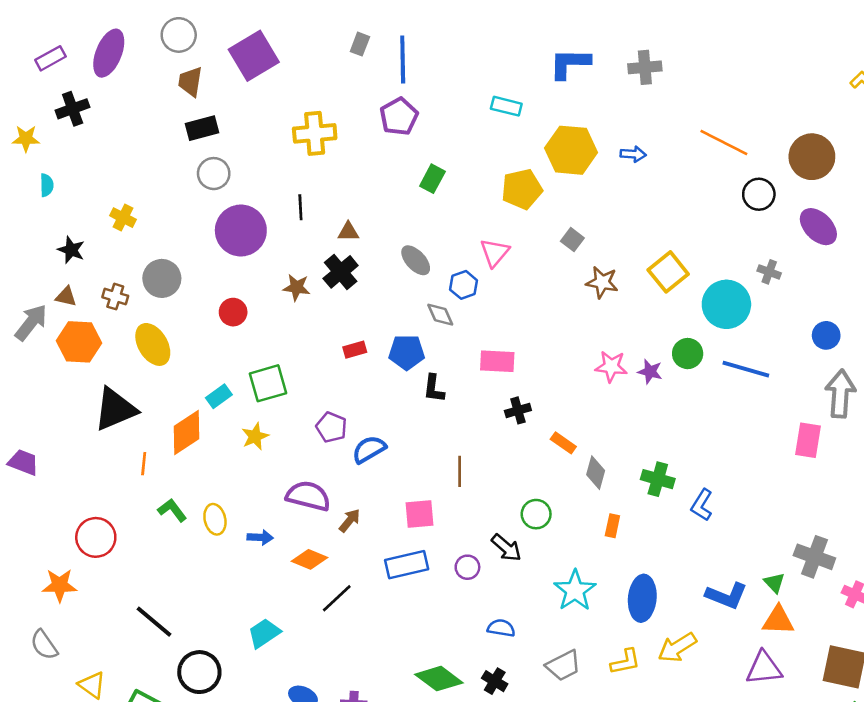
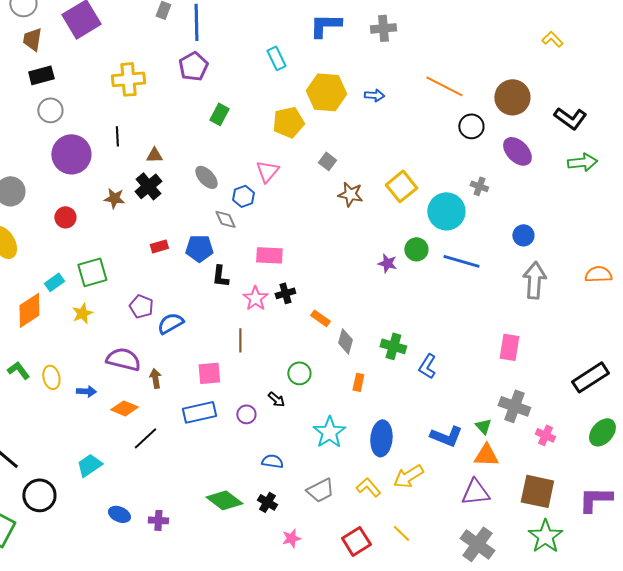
cyan rectangle: (506, 106) -> (276, 58), turned 50
pink star: (611, 366) -> (255, 298), moved, turned 30
pink rectangle: (808, 440) -> (509, 347), moved
brown arrow: (350, 521) -> (155, 378), turned -48
black arrow: (506, 548) -> (276, 399), size x0.7
yellow L-shape: (625, 662) -> (368, 487), turned -120

